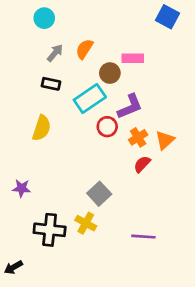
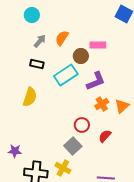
red circle: (107, 127) -> (82, 125), moved
red semicircle: (142, 164) -> (105, 136), moved
purple star: (21, 188) -> (15, 151), moved

